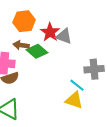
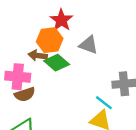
orange hexagon: (24, 21) -> (50, 40), moved
red star: (50, 32) -> (61, 20), moved

